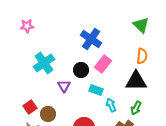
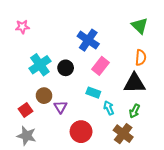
black circle: (81, 70) -> (66, 68), moved
purple triangle: (64, 86) -> (60, 107), moved
brown circle: (48, 114) -> (44, 96), moved

